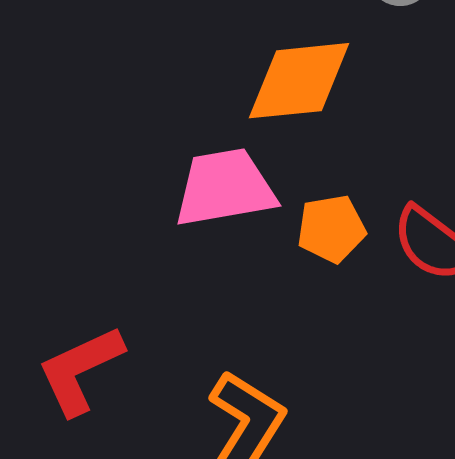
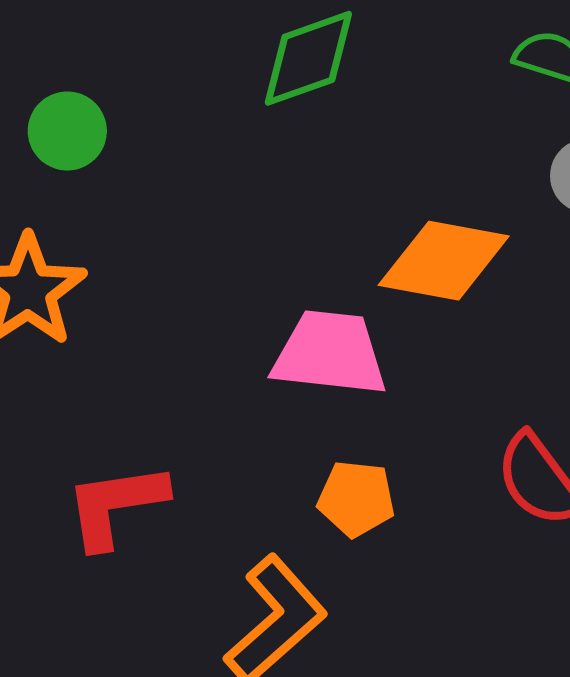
orange pentagon: (331, 229) -> (356, 499), moved

